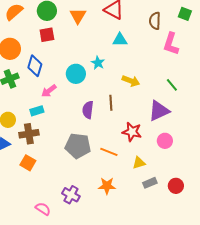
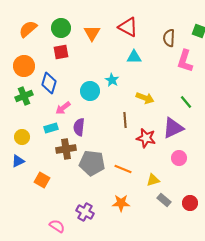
purple semicircle: (88, 110) -> (79, 127), moved
red star: (132, 132) -> (146, 138), moved
brown cross: (29, 134) -> (66, 149), moved
gray rectangle: (150, 183) -> (164, 200), turned 64

